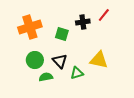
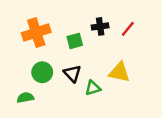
red line: (104, 15) -> (128, 29), moved
green square: (62, 34) -> (75, 41), turned -32
green semicircle: (46, 77) -> (25, 98), moved

